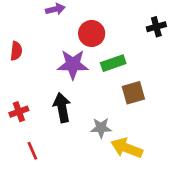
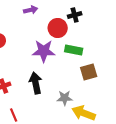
black cross: (156, 27) -> (75, 15), moved
green rectangle: (113, 63) -> (74, 50), turned 30

